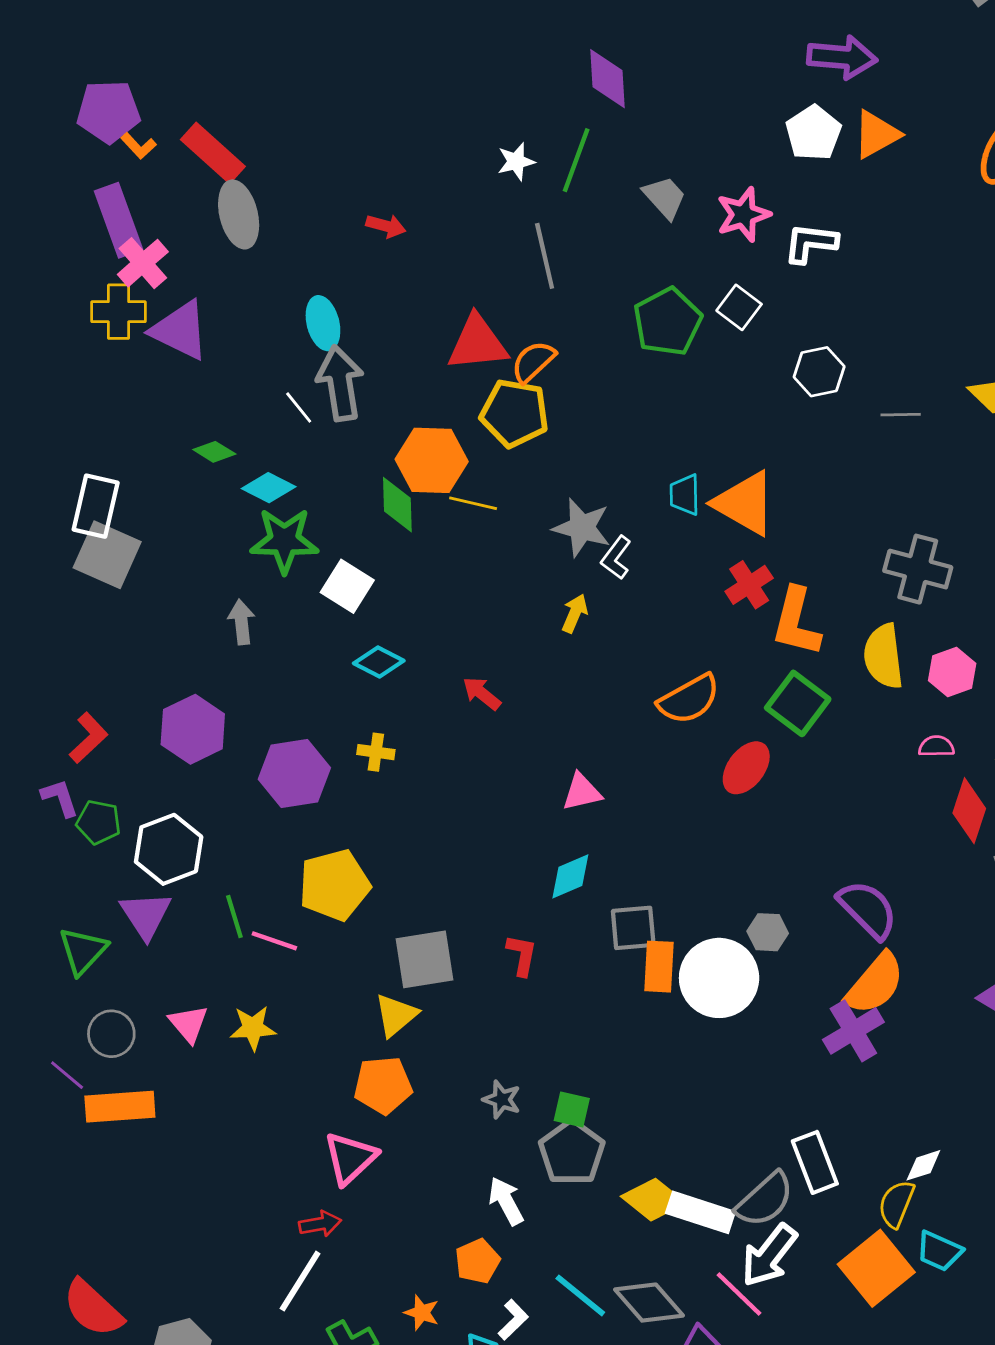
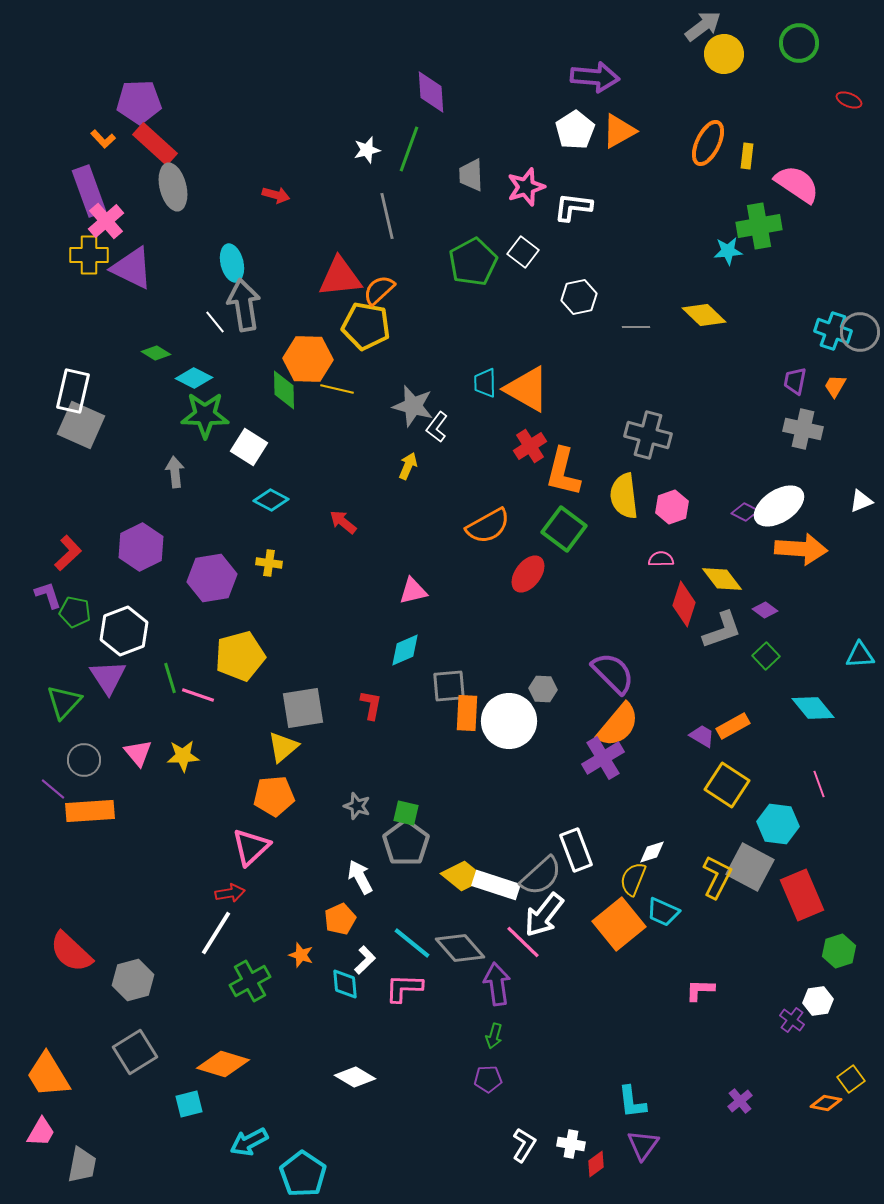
purple pentagon: (109, 112) -> (139, 102), moved
gray trapezoid: (665, 197) -> (471, 175), turned -140

